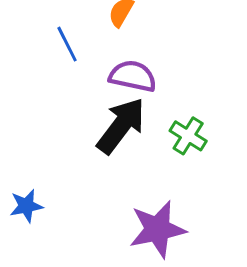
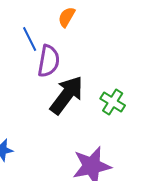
purple semicircle: (133, 76) -> (49, 61), moved, turned 88

